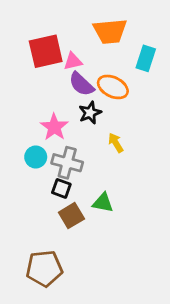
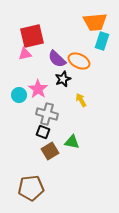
orange trapezoid: (110, 31) -> (95, 22), moved
pink triangle: (73, 61) -> (25, 54), moved
cyan circle: (36, 157) -> (19, 95), moved

